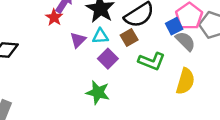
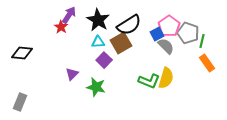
brown square: (129, 37) -> (121, 43), size x1.5
purple triangle: (78, 40) -> (72, 74), moved
green L-shape: (152, 61) -> (149, 81), moved

